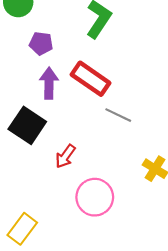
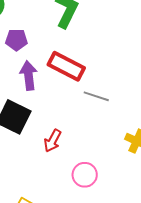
pink circle: (95, 197) -> (85, 175), size x0.7

